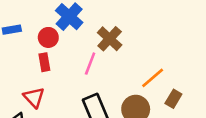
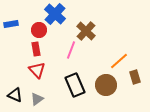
red triangle: (34, 97) -> (37, 70), moved
brown rectangle: (173, 99) -> (135, 77), turned -48

